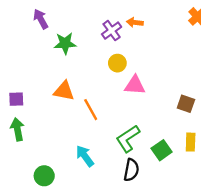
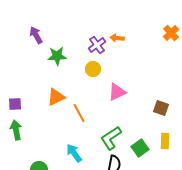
yellow circle: (117, 63) -> (93, 69), moved
pink triangle: (135, 85) -> (117, 92), turned -30
orange triangle: (64, 91) -> (56, 97), turned -36

